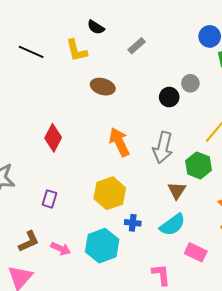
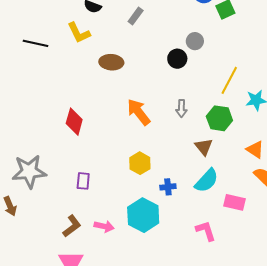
gray arrow: (163, 148) -> (181, 108), size x0.6
yellow hexagon: (110, 193) -> (140, 163), size x0.7

